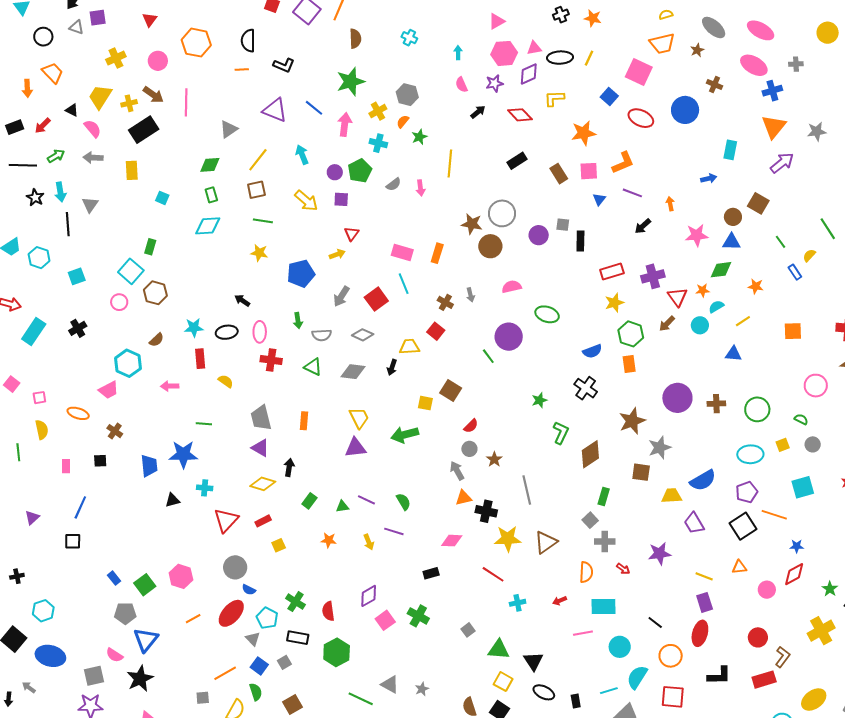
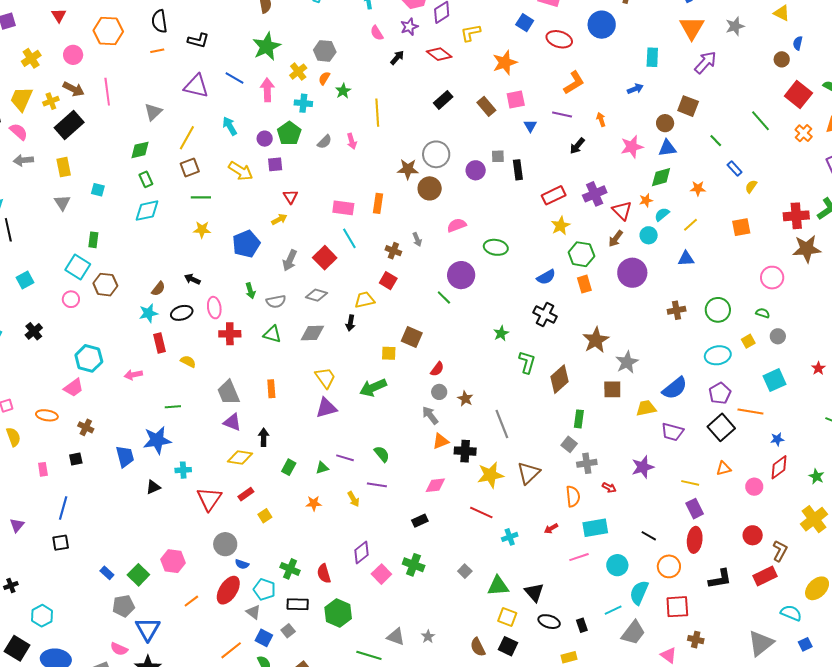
orange L-shape: (623, 163) -> (574, 83), moved
gray triangle: (90, 205) -> (62, 203), moved
yellow semicircle: (809, 255) -> (751, 186), moved
brown semicircle: (157, 340) -> (158, 289), moved
purple circle: (677, 398) -> (632, 273), moved
purple trapezoid: (694, 523) -> (672, 432), turned -35

